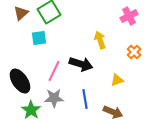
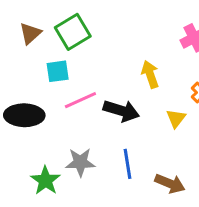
pink line: (54, 71) -> (80, 100), moved, turned 40
yellow triangle: (117, 80) -> (176, 118), moved, turned -32
black ellipse: (20, 81) -> (24, 115), moved, turned -55

